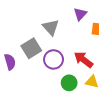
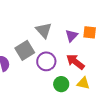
purple triangle: (80, 14) -> (72, 36), moved

